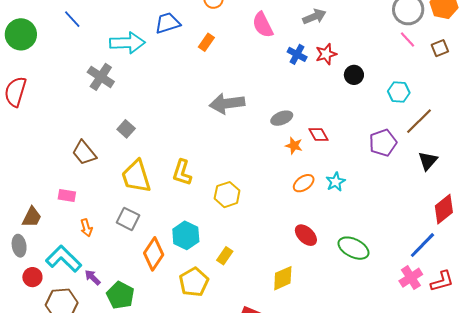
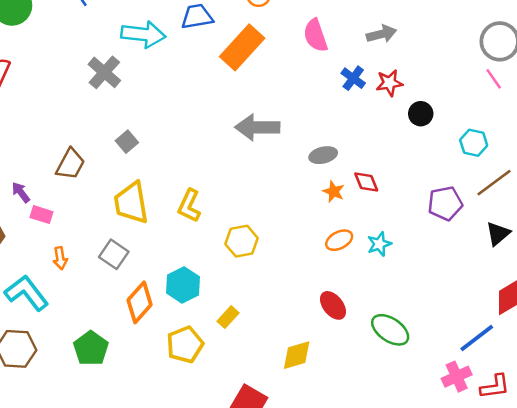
orange rectangle: (206, 42) -> (242, 47), size x2.0
brown trapezoid: (84, 153) -> (70, 164), turned -120
purple arrow: (93, 277) -> (21, 192), moved

